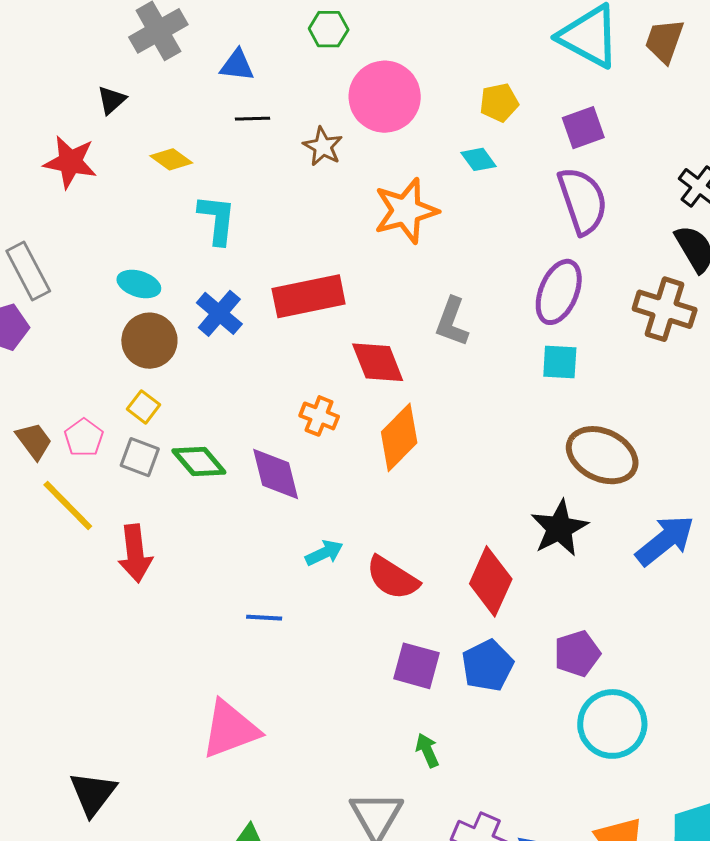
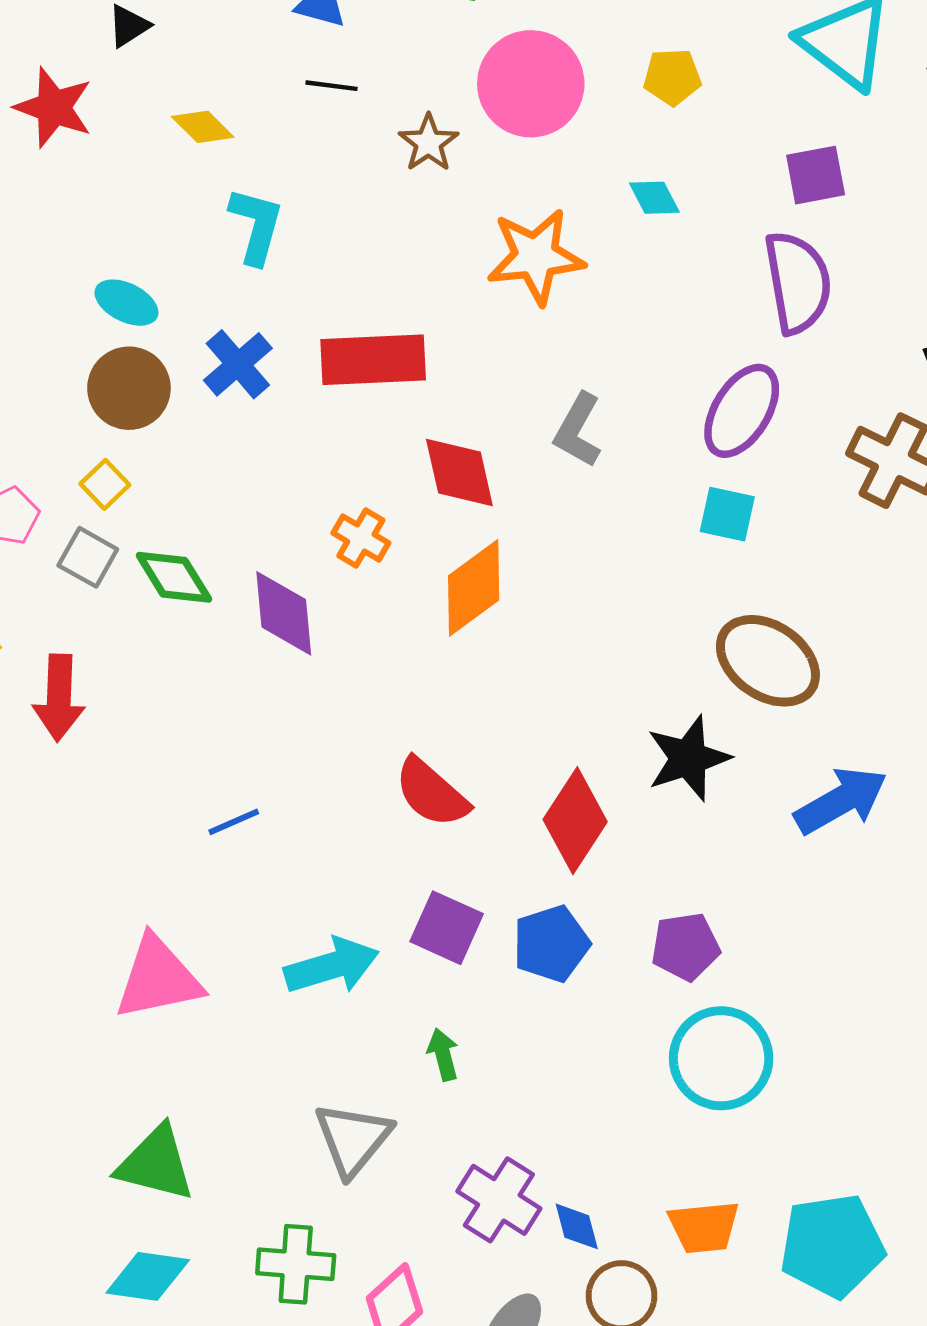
yellow pentagon: (499, 102) -> (672, 77), moved
cyan arrow: (324, 553) -> (332, 966), moved, size x1.6
blue line: (264, 618) -> (234, 822), turned -36

